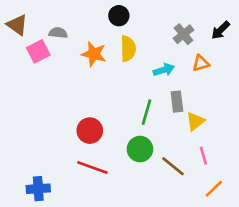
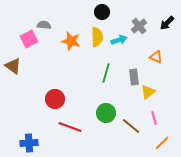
black circle: (119, 16) -> (102, 12), moved
brown triangle: (17, 25) -> (13, 66), moved
orange triangle: (201, 63) -> (156, 57), moved, turned 40
cyan arrow: (164, 70) -> (119, 40), moved
green line: (147, 112) -> (106, 73), moved
red circle: (90, 131) -> (55, 99), moved

